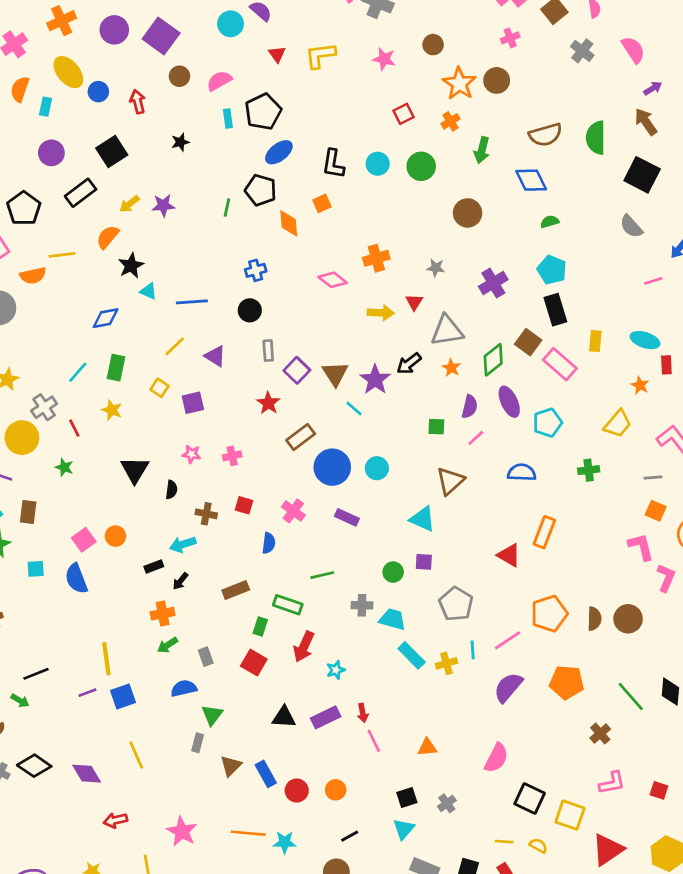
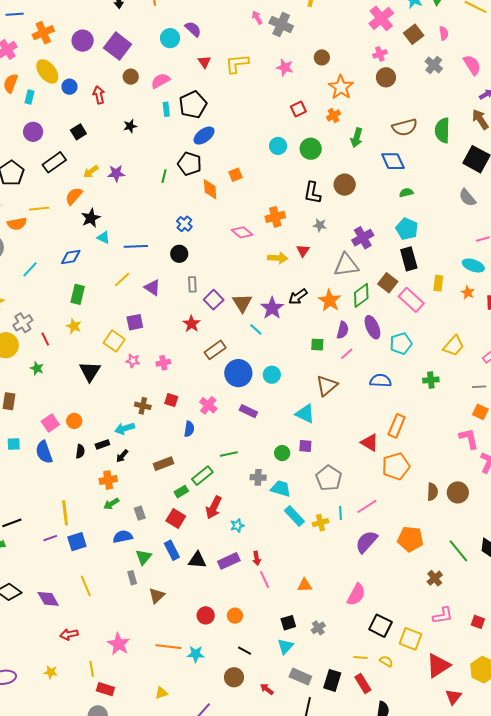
brown circle: (497, 80) -> (386, 77), moved
black square: (112, 151) -> (78, 132), size x0.7
black L-shape: (333, 164) -> (312, 193), moved
blue cross: (256, 270) -> (184, 224), turned -35
gray triangle: (447, 331) -> (346, 265), moved
cyan ellipse: (645, 340) -> (473, 265), moved
orange star: (451, 368) -> (330, 301), size x1.6
cyan line: (78, 372) -> (30, 269), moved
orange star: (640, 385) -> (468, 292), moved
yellow square: (160, 388) -> (114, 341), moved, size x1.5
black semicircle: (171, 490) -> (80, 451), moved
green rectangle: (288, 605) -> (202, 476), turned -60
orange pentagon: (549, 614) -> (396, 466), moved
green rectangle: (260, 627) -> (181, 492), turned 40
gray rectangle: (198, 743) -> (132, 578), turned -32
blue rectangle: (266, 774) -> (172, 550), moved
black line: (350, 836) -> (245, 651), turned 56

